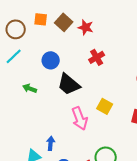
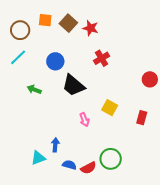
pink arrow: (80, 118) -> (84, 120), size x0.6

